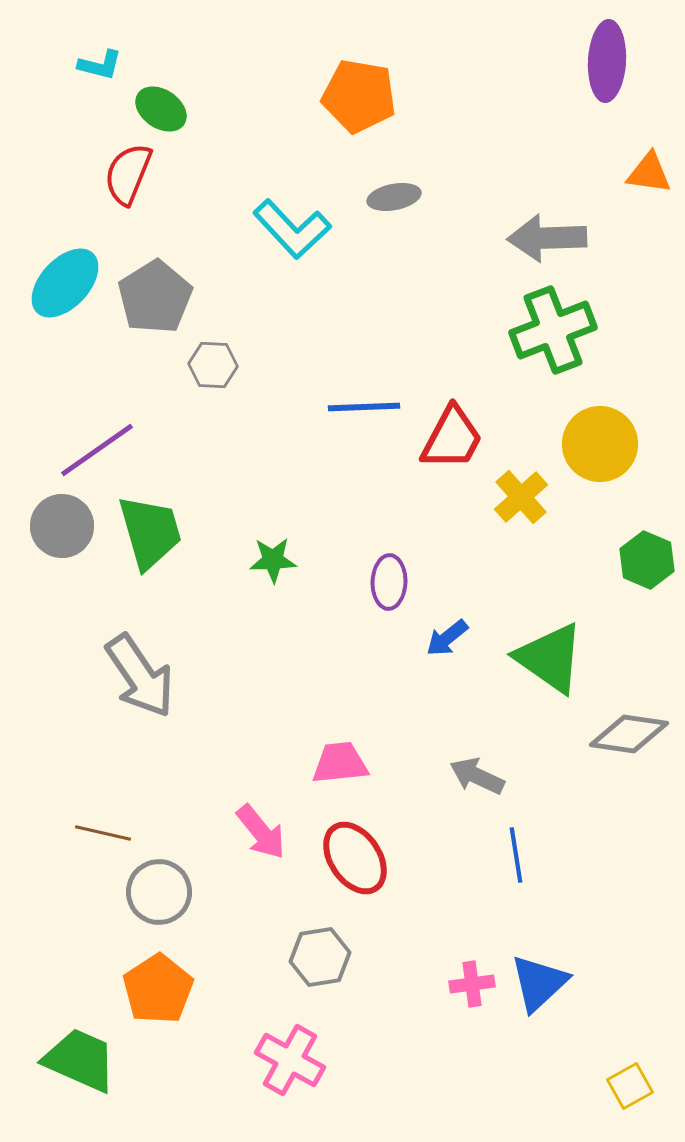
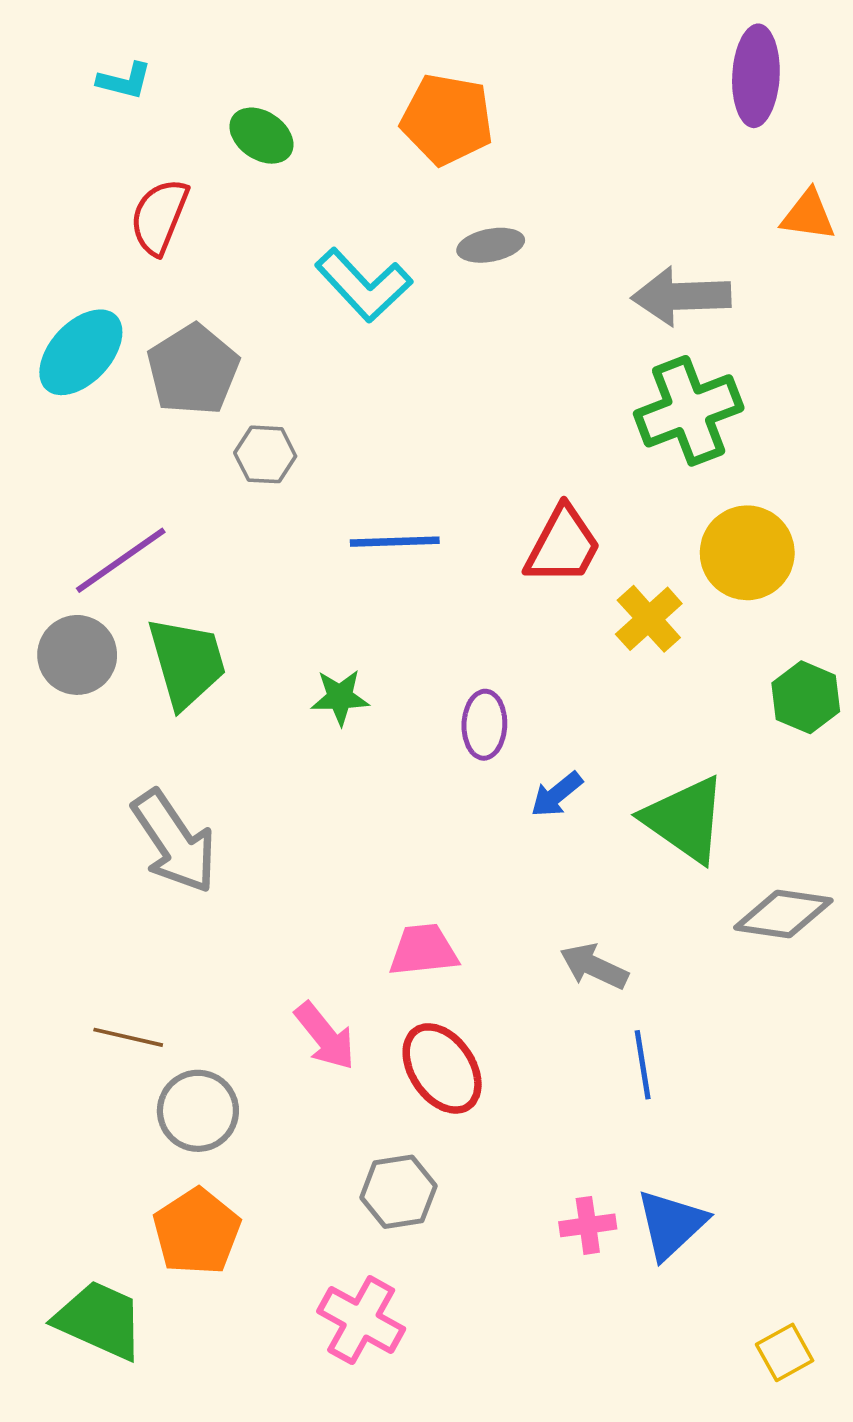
green ellipse: (161, 109) -> (261, 136), moved
blue line: (364, 407) -> (395, 542), moved

